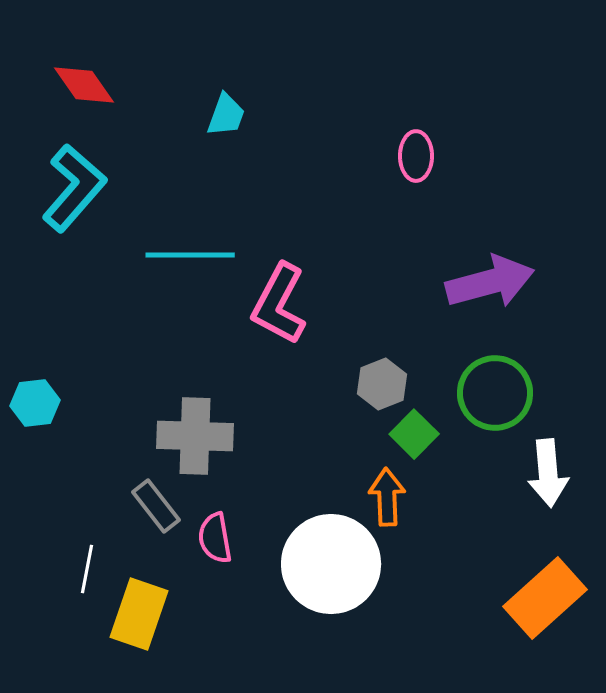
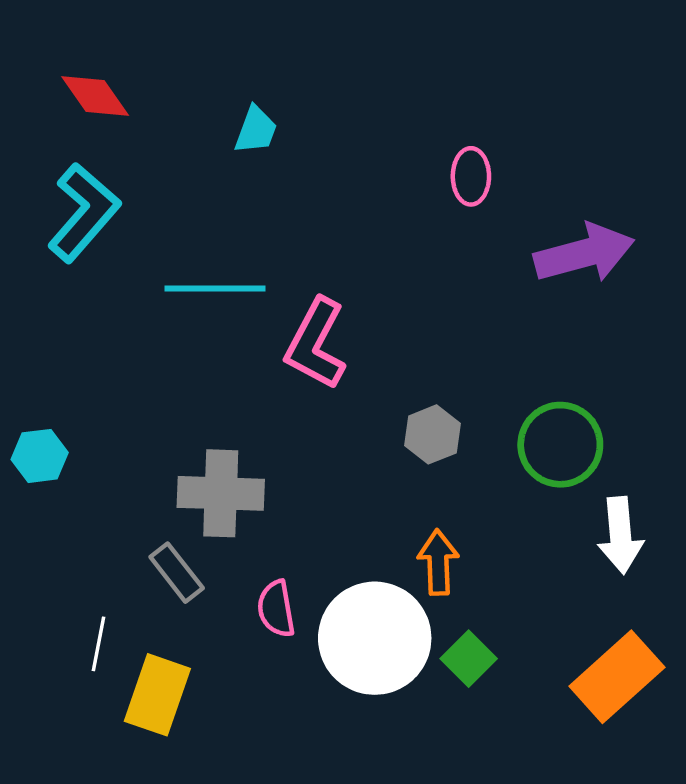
purple arrow: (490, 282) -> (584, 253), moved
green square: (414, 434) -> (469, 659), moved
pink semicircle: (215, 538) -> (276, 609), moved

